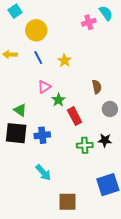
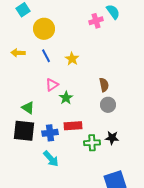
gray circle: (110, 109) -> (108, 105), moved
red rectangle: (75, 116) -> (73, 126), moved, turned -66
cyan arrow: (43, 173) -> (51, 159), moved

